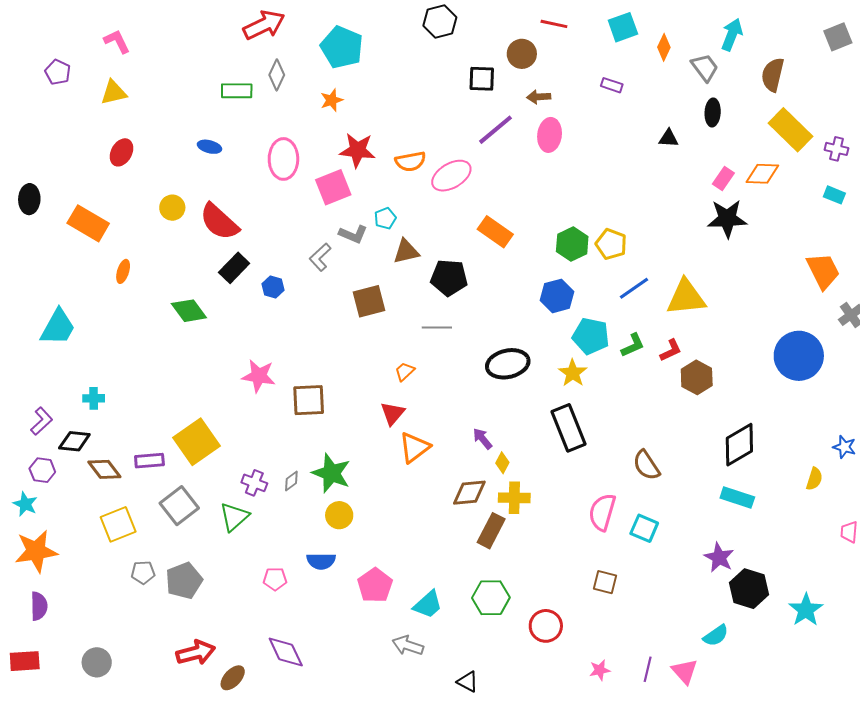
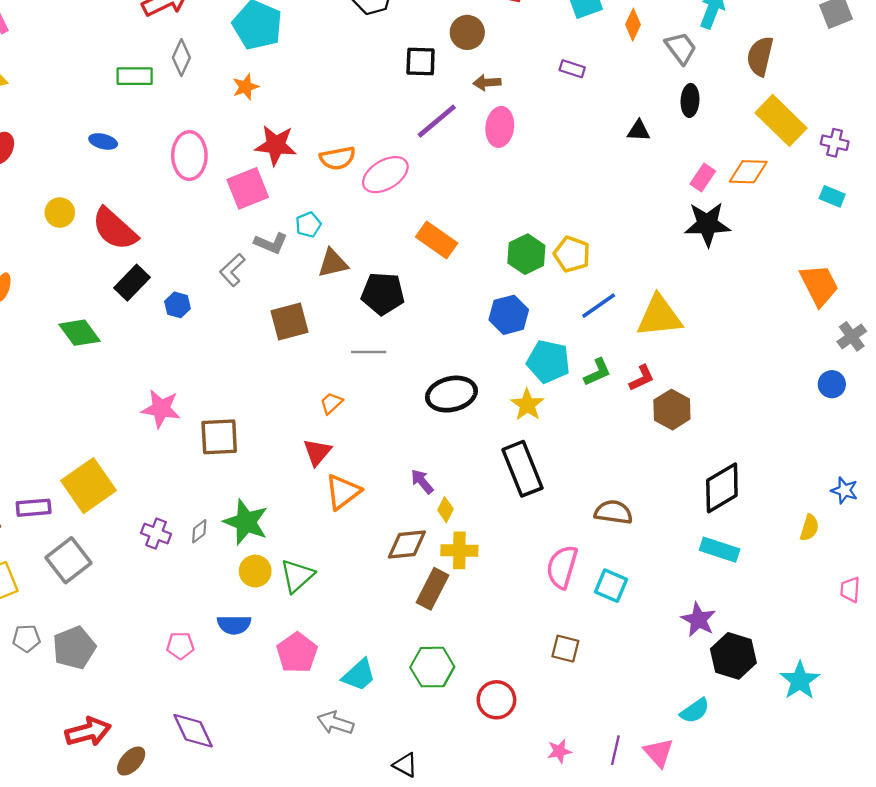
blue circle: (799, 356) -> (832, 384), moved, size x0.5
brown semicircle: (646, 465) -> (613, 512), turned 132
green triangle: (234, 517) -> (297, 576), moved

